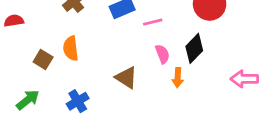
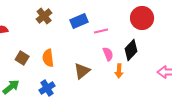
orange semicircle: (71, 48) -> (48, 58), moved
brown triangle: (126, 78) -> (82, 71), turned 48

